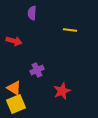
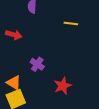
purple cross: (37, 70) -> (37, 64), turned -32

